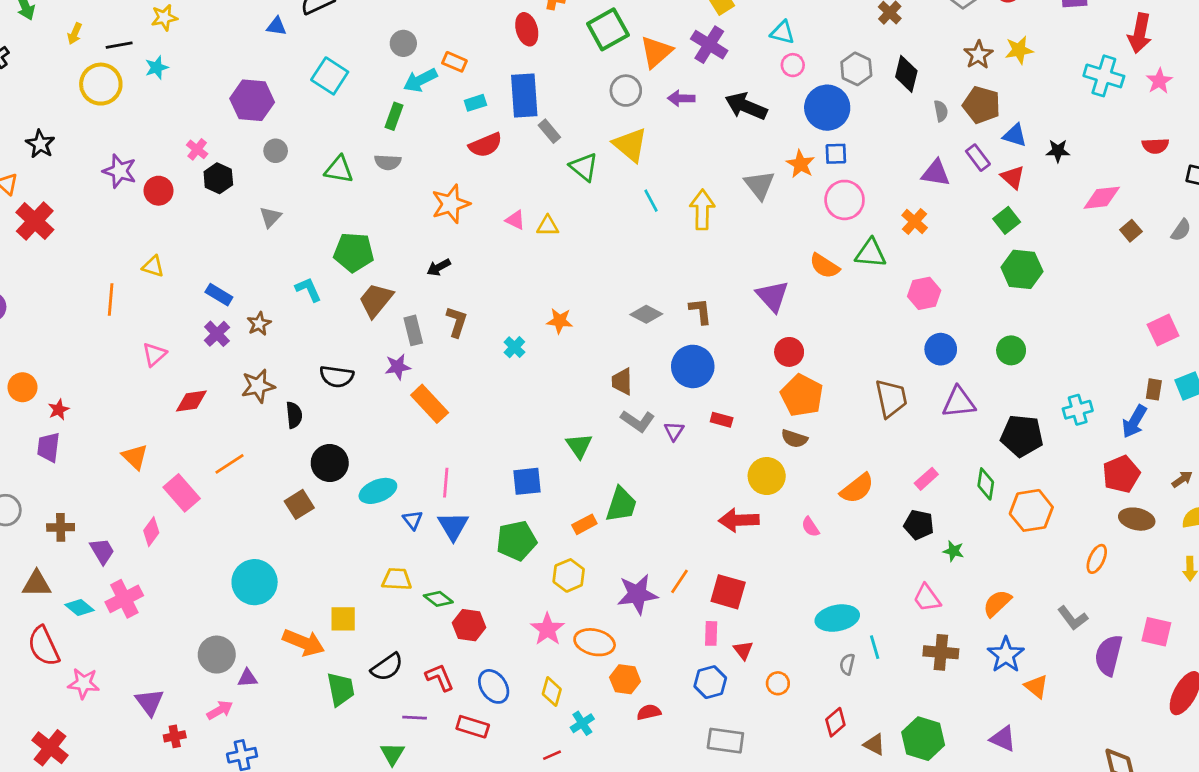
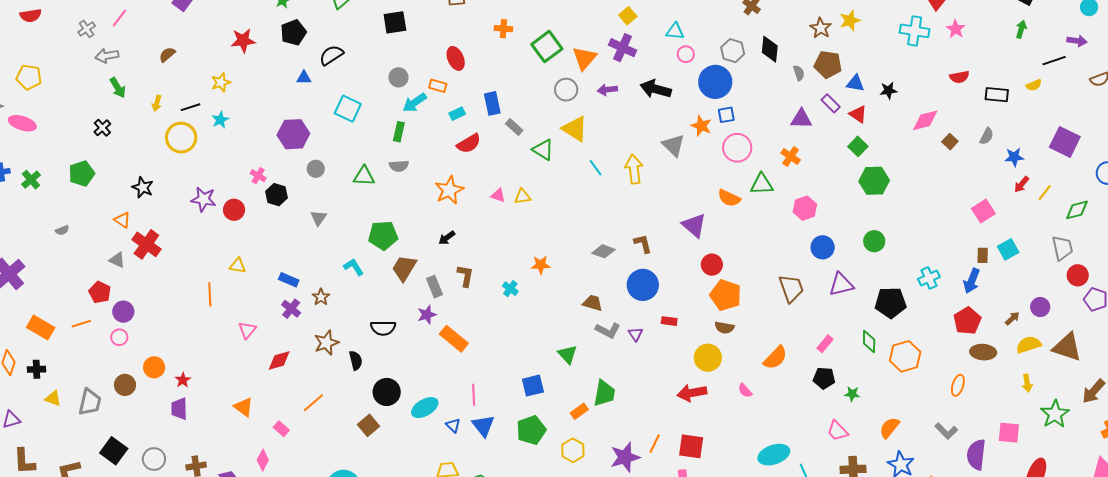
red ellipse: (527, 29) -> (456, 58), moved
blue rectangle: (524, 96) -> (492, 103), size x0.7
brown trapezoid: (622, 381) -> (593, 303), turned 115
pink rectangle: (182, 493) -> (281, 429), size x0.6

